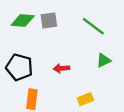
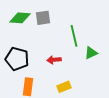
green line: (93, 26) -> (74, 36), moved, turned 40
yellow rectangle: (85, 99) -> (64, 87), moved

